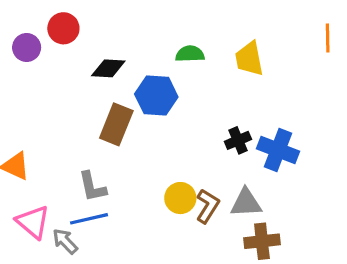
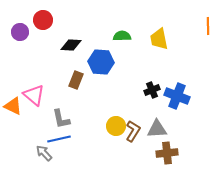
brown rectangle: (116, 124) -> (76, 80), size x0.7
pink triangle: (33, 222) -> (34, 95), moved

